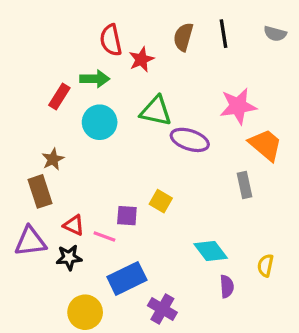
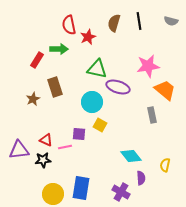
cyan circle: (100, 122) -> (92, 102), moved
brown rectangle: (40, 191) -> (55, 87), moved
pink line: (104, 237) -> (65, 147), turned -32
blue rectangle: (127, 278) -> (81, 188), moved, turned -55
purple cross: (162, 309) -> (121, 192), moved

